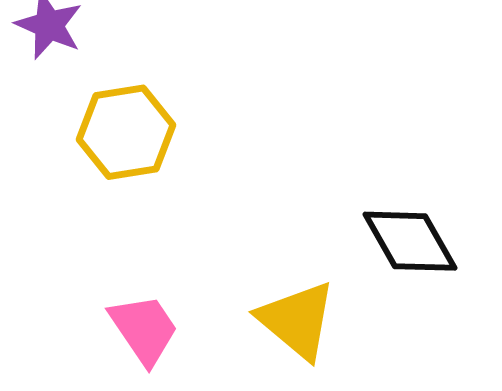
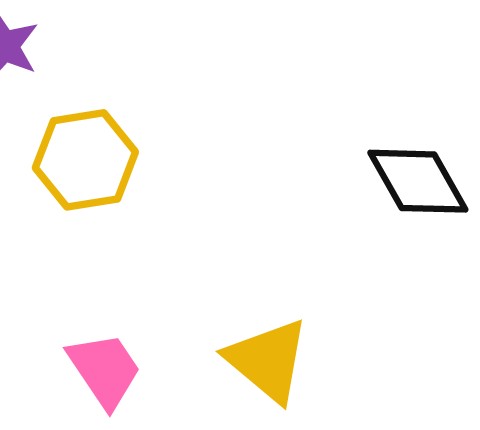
black diamond: (410, 241) -> (418, 181), moved

